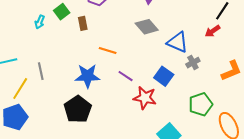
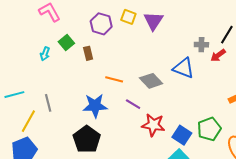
gray diamond: (147, 27) -> (151, 81), moved
gray cross: (193, 63) -> (201, 45), moved, turned 32
blue square: (164, 76) -> (182, 135), moved

